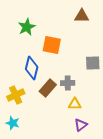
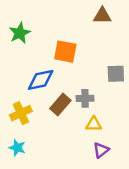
green star: (27, 27) -> (20, 33), moved
blue diamond: (32, 68) -> (41, 80), turned 65

